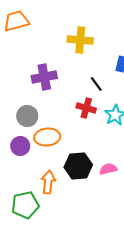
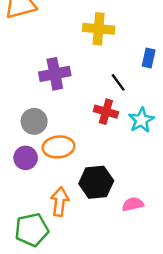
pink semicircle: (108, 169) -> (133, 204), moved

